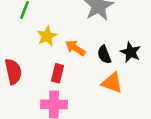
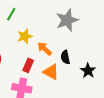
black star: (131, 52) -> (88, 71), moved
orange triangle: (112, 83) -> (51, 72), moved

